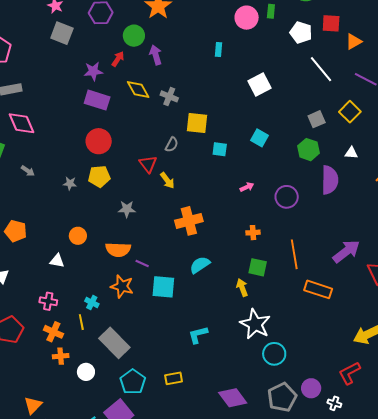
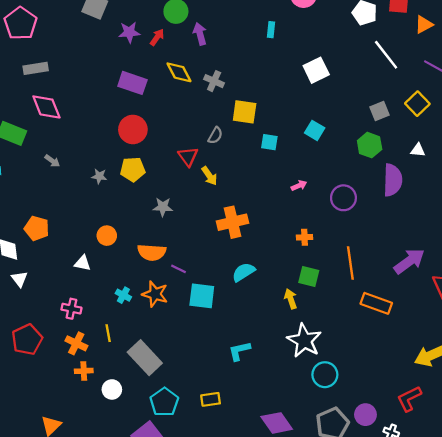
purple star: (93, 71) -> (129, 32), moved
cyan cross: (92, 303) -> (123, 295), moved

